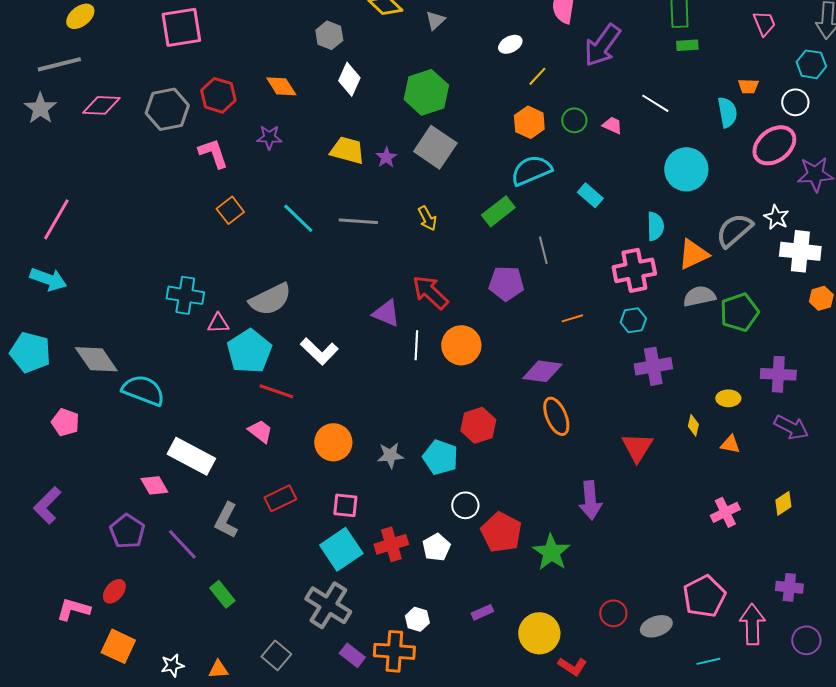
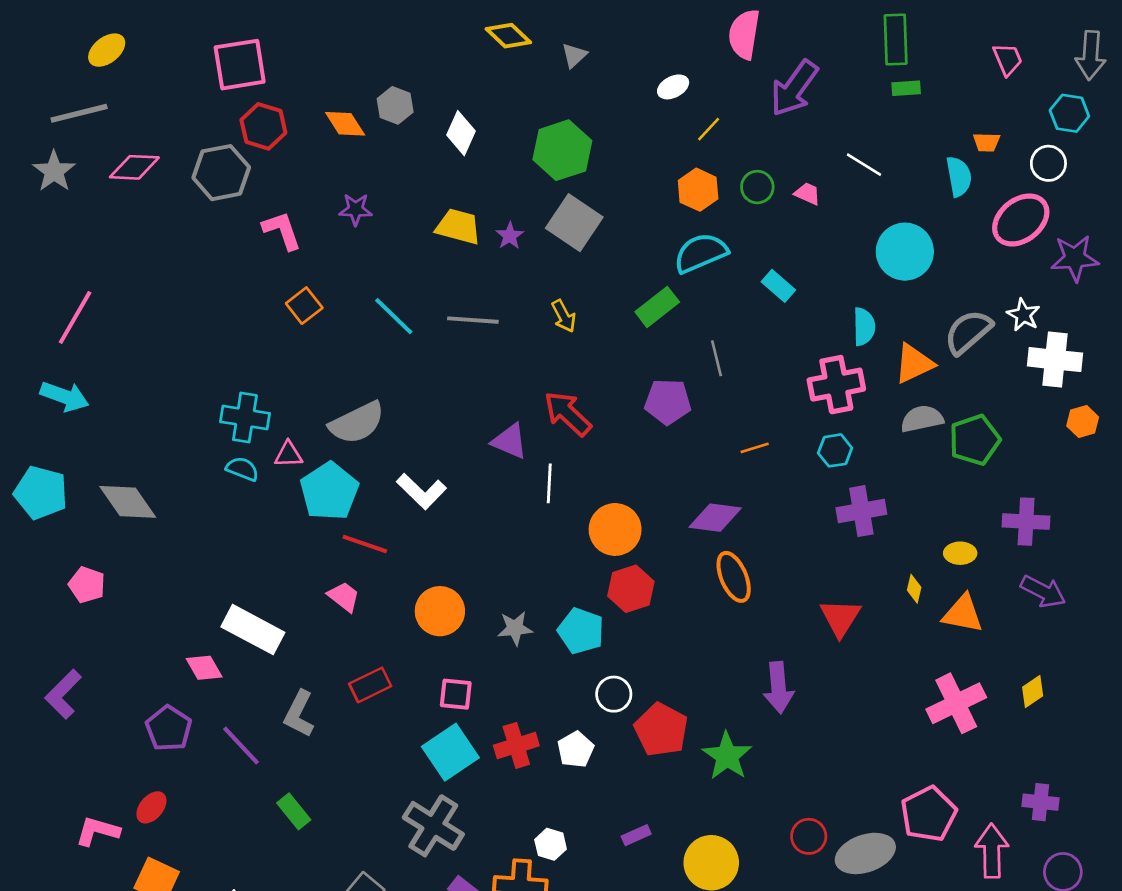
gray hexagon: (329, 35) -> (395, 105), moved
orange diamond: (281, 86) -> (345, 124), moved
red hexagon: (218, 95) -> (263, 126), moved
orange circle: (461, 345) -> (615, 529), moved
cyan semicircle: (143, 390) -> (242, 469), moved, size x0.6
orange triangle: (730, 444) -> (963, 614), size x1.6
pink cross: (725, 512) -> (956, 703), size x1.5
gray ellipse: (656, 626) -> (865, 853), size x1.4

